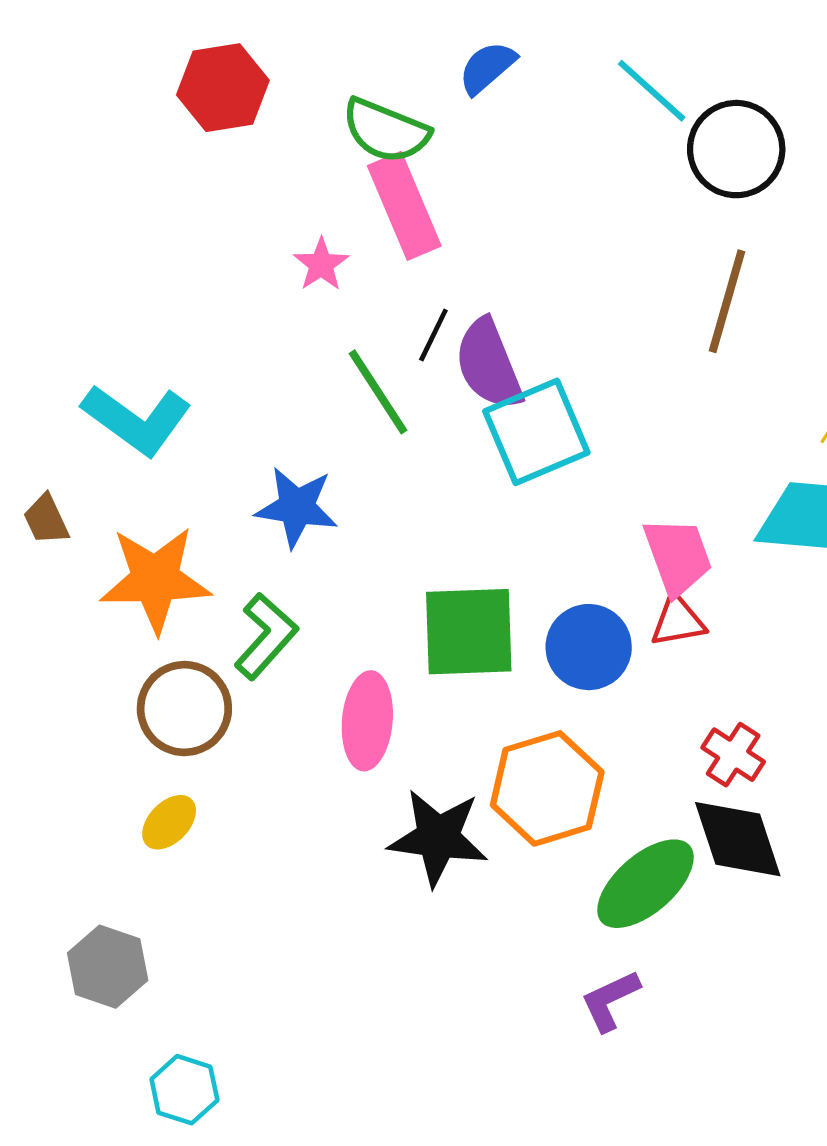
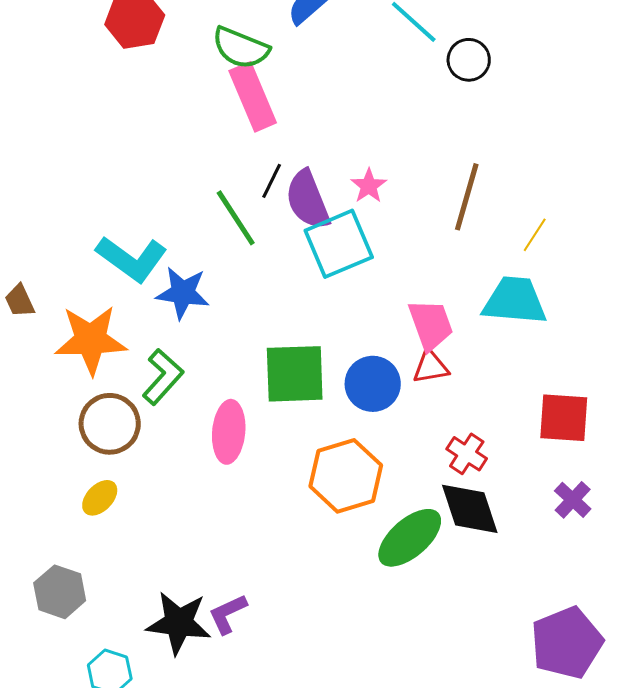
black circle: (736, 149) -> (469, 60), size x0.7
pink star: (321, 264) -> (369, 186), moved
brown line: (727, 301) -> (467, 197), moved
cyan L-shape: (137, 420) -> (132, 259), moved
black star: (438, 838) -> (179, 623), moved
purple L-shape: (610, 1001) -> (228, 614), moved

